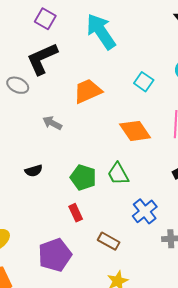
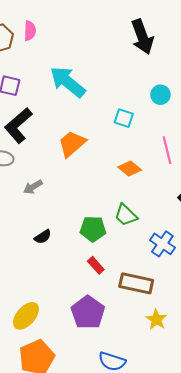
gray arrow: (52, 123) -> (33, 187), moved, turned -42
orange diamond: (135, 131) -> (130, 169), size x0.7
brown rectangle: (109, 241) -> (136, 283), size x1.5

